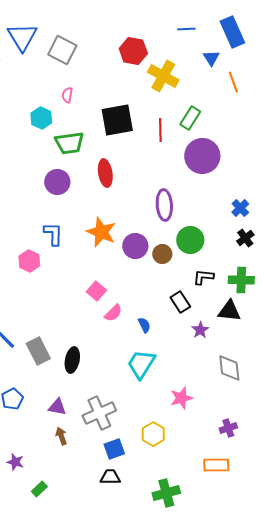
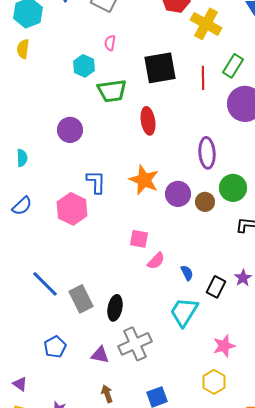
purple circle: (57, 182) -> (70, 130), moved
pink hexagon: (29, 261) -> (72, 209), size x1.4
pink square: (96, 291) -> (139, 239), turned -30
black rectangle: (180, 302) -> (216, 287), moved, turned 60
gray cross: (99, 413) -> (135, 344), moved
yellow hexagon: (153, 434) -> (214, 382), moved
brown arrow: (61, 436) -> (107, 394), moved

